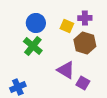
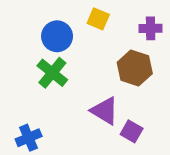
purple cross: (85, 18) -> (151, 28), moved
yellow square: (67, 26) -> (98, 19), moved

